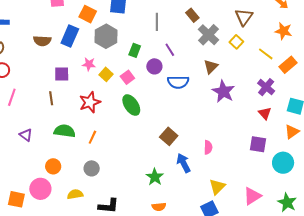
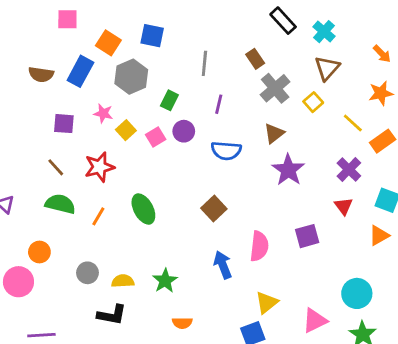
orange star: (283, 31) -> (381, 93), turned -30
purple line: (170, 50) -> (219, 104), turned 40
purple circle: (154, 66) -> (184, 131), moved
brown line: (51, 98) -> (56, 167), moved, turned -40
green ellipse: (131, 105) -> (143, 209), moved
brown square: (169, 136) -> (214, 208), moved
purple square: (258, 144) -> (307, 236), moved, turned -30
pink semicircle: (208, 147) -> (259, 246), size x1.5
cyan circle: (283, 163) -> (357, 293), moved
gray circle: (92, 168) -> (87, 273), moved
green star: (155, 177) -> (165, 281), moved
yellow semicircle: (75, 194) -> (123, 281), moved

